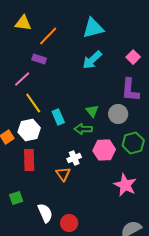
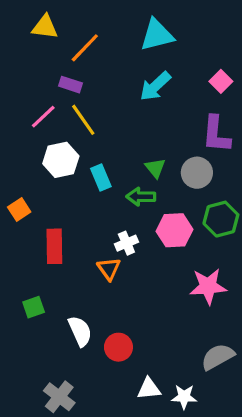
yellow line: (33, 103) -> (83, 120), moved
white hexagon: (29, 130) -> (61, 160), moved
pink star: (125, 185) -> (208, 286), turned -30

